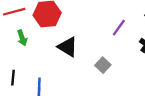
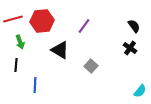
purple line: (119, 28) -> (84, 26), moved
black line: (13, 78) -> (16, 65), moved

